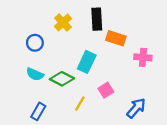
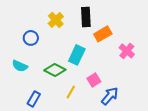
orange rectangle: (116, 38) -> (103, 34), turned -48
pink cross: (143, 57) -> (127, 51), turned 35
cyan semicircle: (35, 74) -> (20, 66), moved
blue arrow: (136, 108) -> (110, 96), moved

